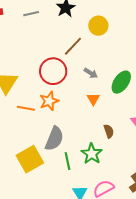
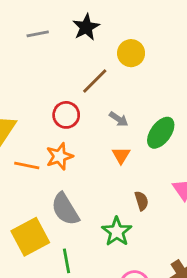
red circle: (53, 71) -> (66, 115), size x0.7
gray semicircle: (54, 139) -> (65, 209), turned 125
green line: (67, 161) -> (67, 261), moved

